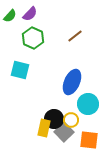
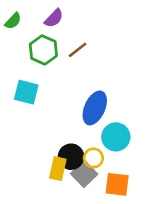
purple semicircle: (30, 14) -> (54, 18), moved
brown line: (75, 36) -> (78, 50), moved

